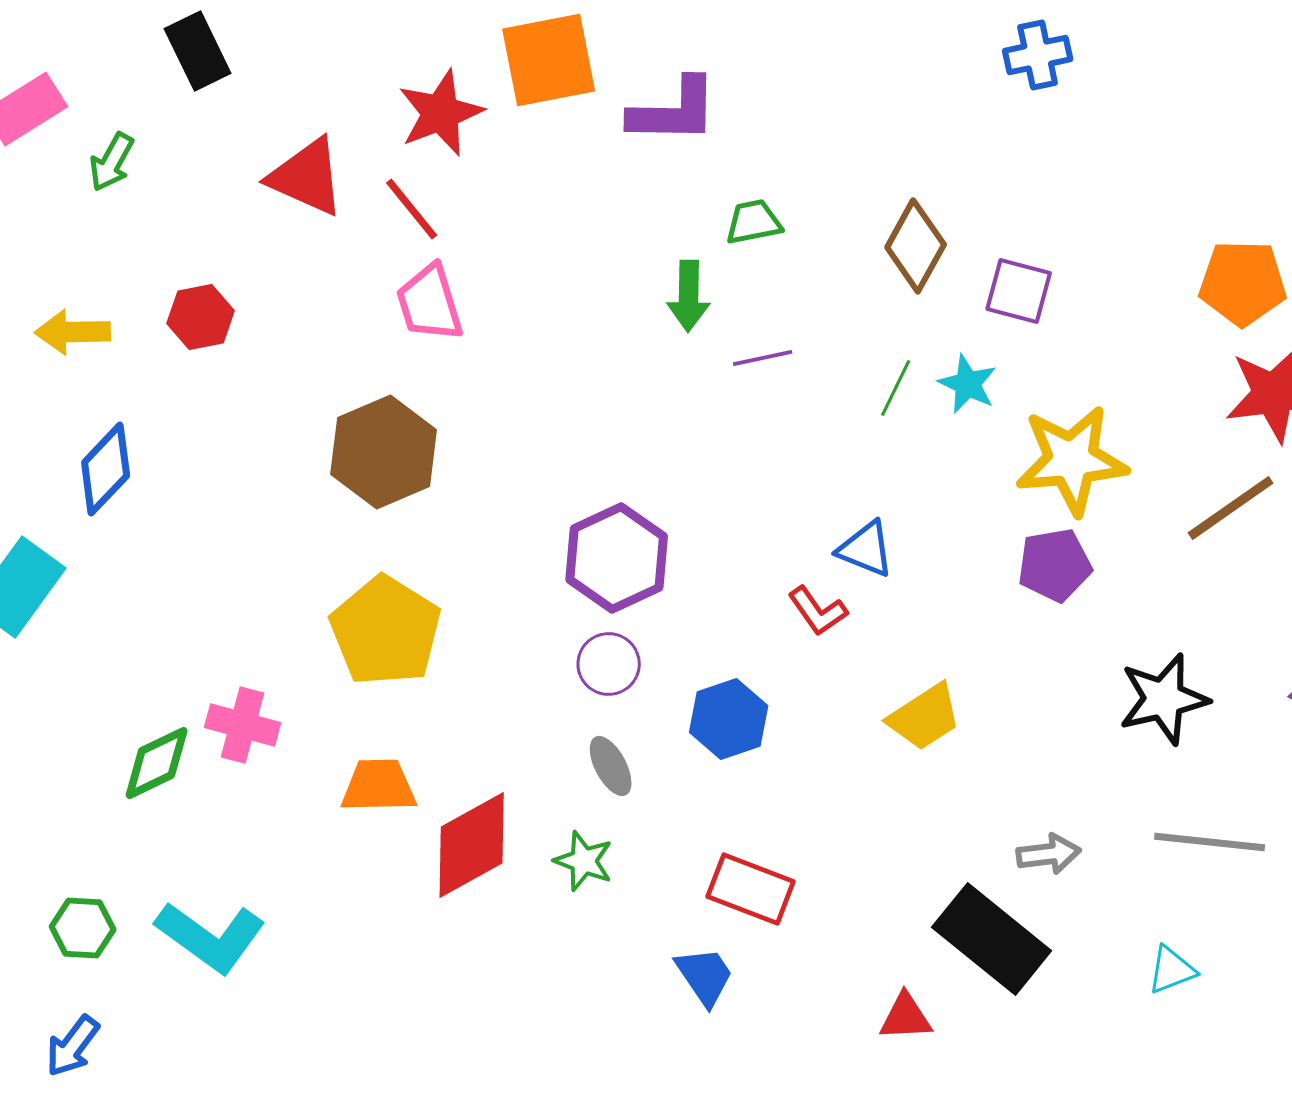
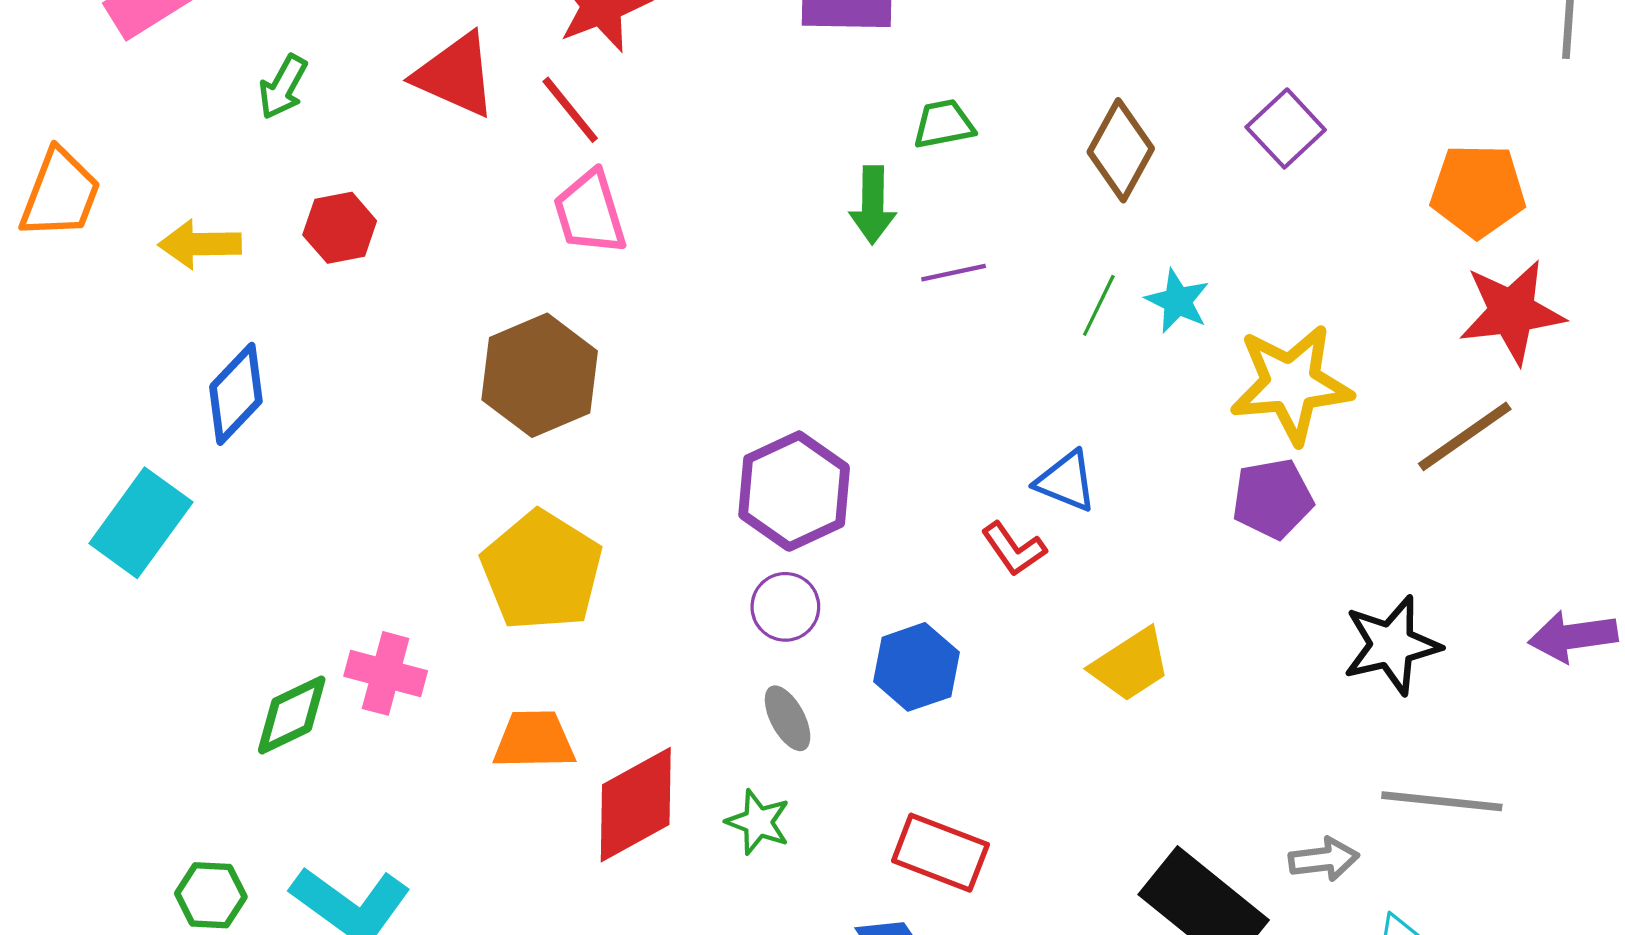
green arrow: (112, 162) -> (283, 87), moved
purple square: (1019, 291) -> (1286, 128), moved, turned 32
gray arrow: (1049, 854) -> (1324, 859), moved

